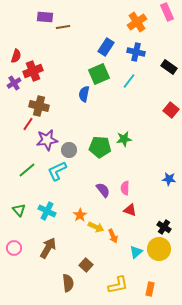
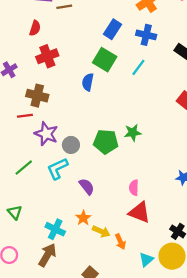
red semicircle: (16, 56) -> (35, 28), moved
red cross: (33, 71) -> (47, 56), moved
green square: (99, 74) -> (105, 60), turned -35
red line: (28, 124) -> (25, 116), turned 48
purple star: (47, 140) -> (46, 134), turned 30
purple semicircle: (103, 190) -> (87, 187), moved
red triangle: (130, 210) -> (139, 212), size x1.5
cyan cross: (47, 211) -> (55, 229), moved

